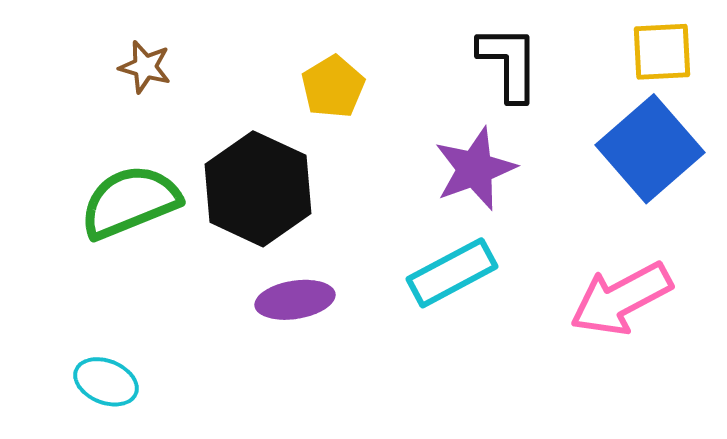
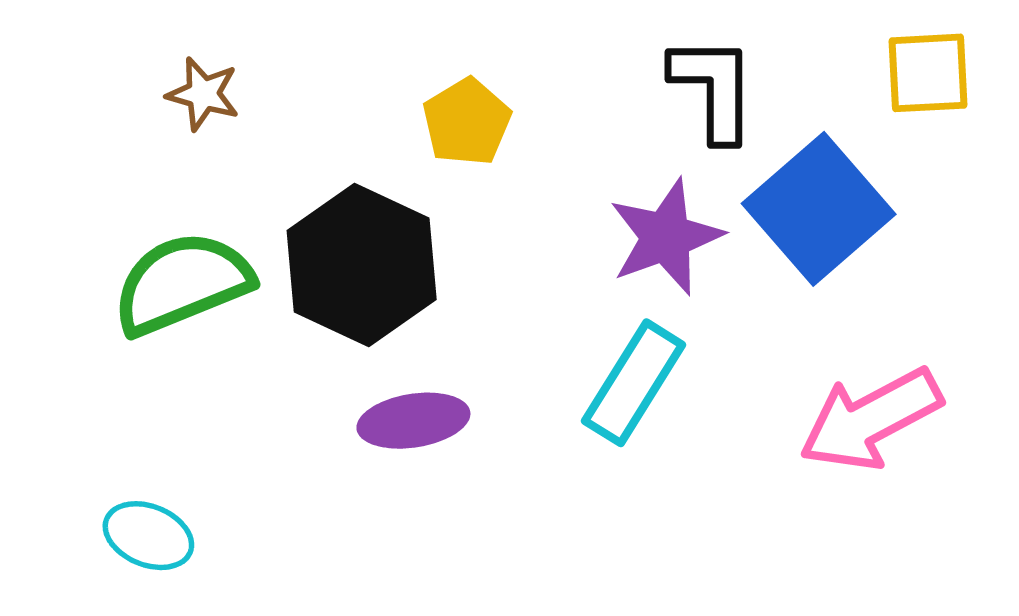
blue square: (650, 149) -> (819, 209), moved
cyan rectangle: (452, 273) -> (634, 383), turned -30

